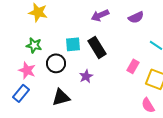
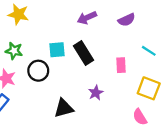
pink rectangle: (133, 66) -> (121, 65), moved, turned -32
purple star: (86, 76) -> (96, 93), moved
black triangle: (61, 97) -> (64, 108), moved

